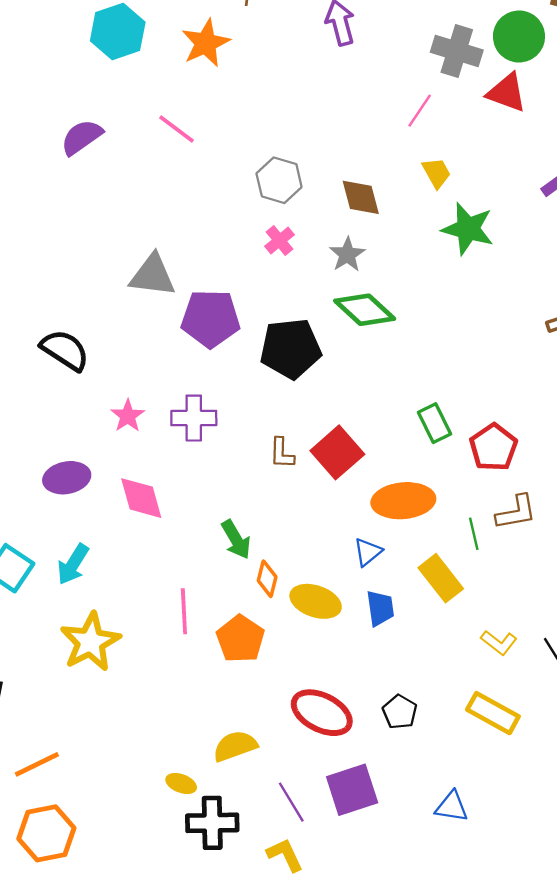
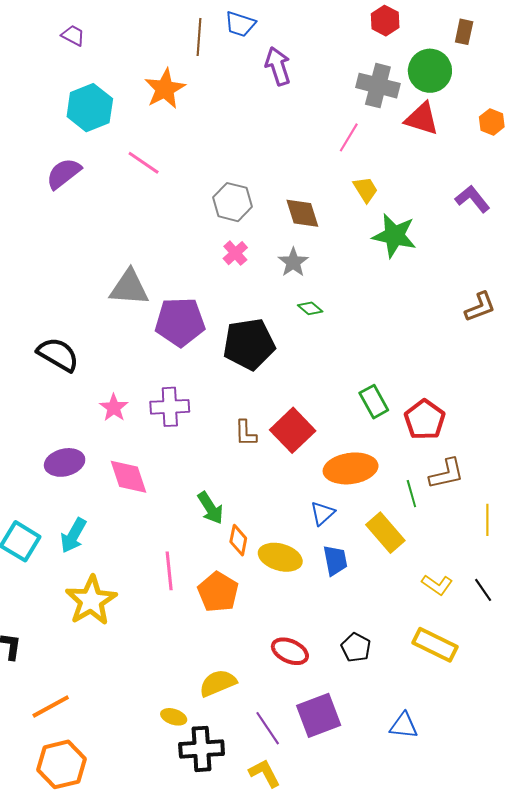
cyan hexagon: (118, 32) -> (90, 108), moved
green diamond: (365, 310) -> (310, 308), size x0.5
red ellipse: (322, 713) -> (290, 651), size x0.7

